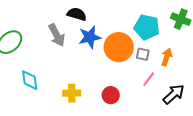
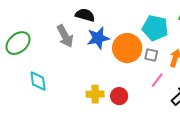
yellow cross: (72, 93) -> (95, 94), moved

